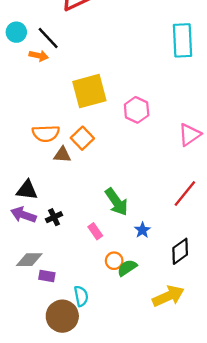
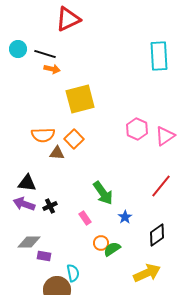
black line: (48, 38) -> (45, 54), turned -30
orange arrow: (39, 56) -> (52, 69), moved
pink hexagon: (137, 110) -> (137, 129), moved

